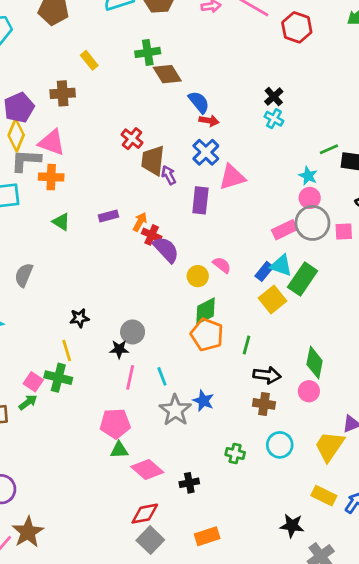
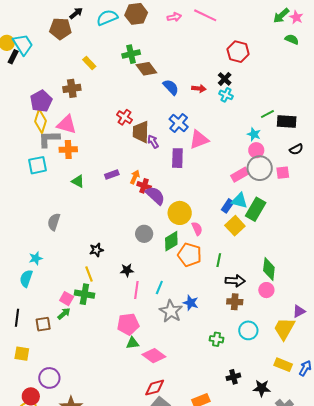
red hexagon: (297, 27) -> (238, 52), moved
red arrow: (209, 121) -> (199, 89), moved
pink semicircle: (222, 265) -> (197, 229), moved, turned 32
yellow circle: (198, 276) -> (180, 213), size x1.5
green diamond: (206, 311) -> (171, 241), moved
gray circle: (133, 332) -> (144, 234), moved
cyan line: (162, 376) -> (159, 287), turned 48
black cross: (189, 483) -> (233, 377), moved

